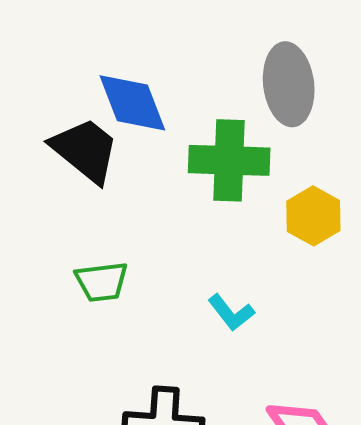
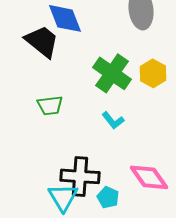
green cross: (229, 160) -> (112, 73), moved, turned 33

